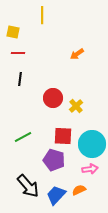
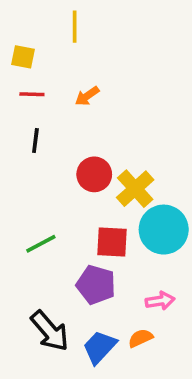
orange arrow: (77, 54) -> (87, 96), moved
yellow cross: (76, 106) -> (135, 189), size x1.5
cyan circle: (92, 144) -> (164, 230), moved

